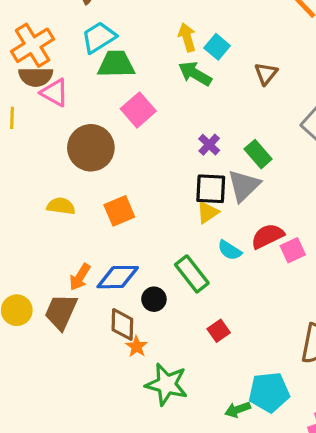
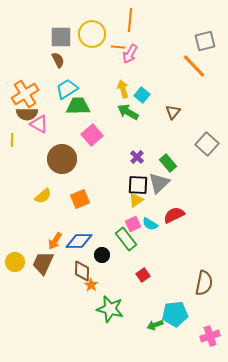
yellow semicircle: (61, 206) -> (43, 196), turned 132
pink square: (293, 250) -> (133, 224), moved

